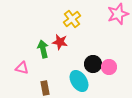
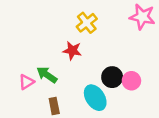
pink star: (118, 14) -> (142, 17), turned 30
green arrow: (43, 49) -> (47, 75), moved, turned -42
pink triangle: (22, 68) -> (26, 82), turned -48

